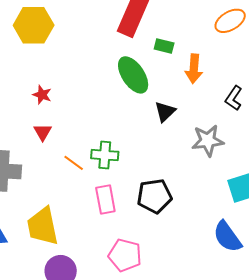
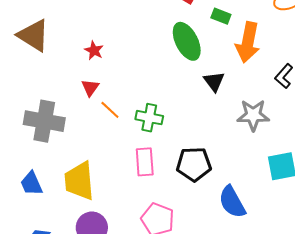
orange arrow: (194, 69) -> (248, 42), size x1.4
black triangle: (165, 112) -> (214, 81), turned -30
orange line: (74, 163) -> (110, 110), moved
blue semicircle: (227, 237) -> (232, 202), moved

